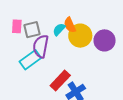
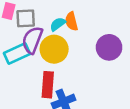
yellow circle: (80, 36) -> (54, 49), moved
red rectangle: (60, 80) -> (48, 85), turned -50

